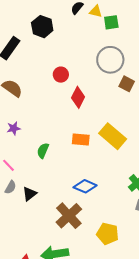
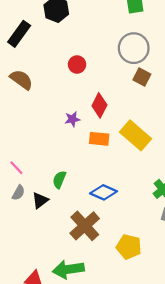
brown square: (127, 84) -> (142, 77), moved
red diamond: (78, 97) -> (99, 105), moved
purple star: (14, 128) -> (72, 119), moved
green semicircle: (43, 151) -> (59, 180), moved

